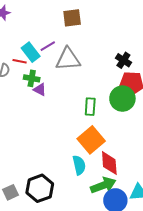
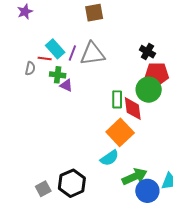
purple line: (48, 46) -> (72, 53), moved, turned -35
red diamond: (109, 163) -> (133, 109), moved
cyan semicircle: (79, 165) -> (109, 158), turned 72

